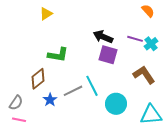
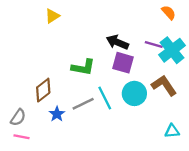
cyan cross: (151, 44) -> (172, 50), size x1.6
green L-shape: (58, 55) -> (83, 67), moved
cyan circle: (116, 104) -> (134, 93), moved
cyan triangle: (151, 115) -> (172, 131), size x0.6

